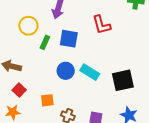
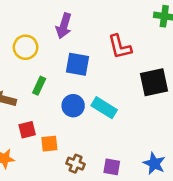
green rectangle: (45, 42) -> (39, 86), moved
black square: (123, 80) -> (154, 82), moved
red square: (19, 90) -> (27, 130), moved, turned 32

